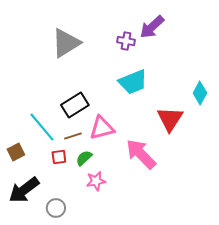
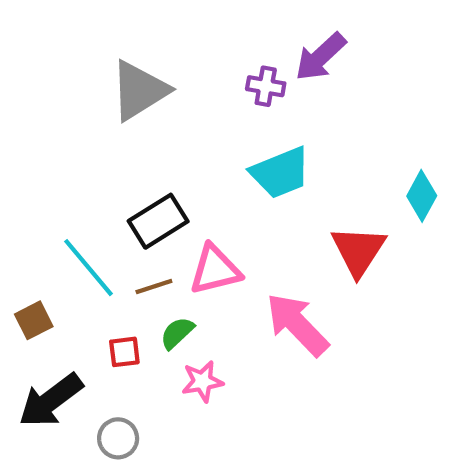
red square: (59, 157) -> (124, 352), moved

